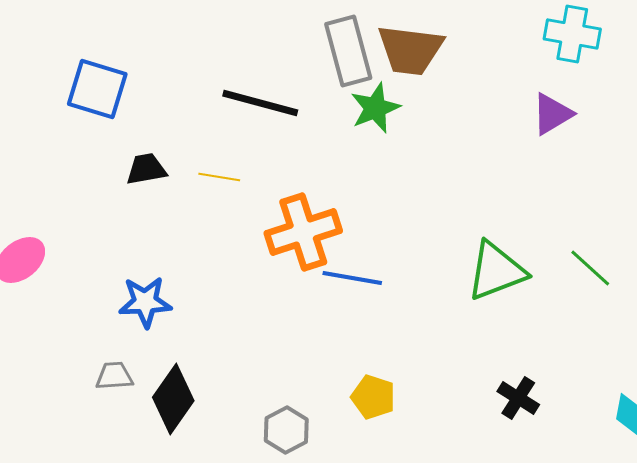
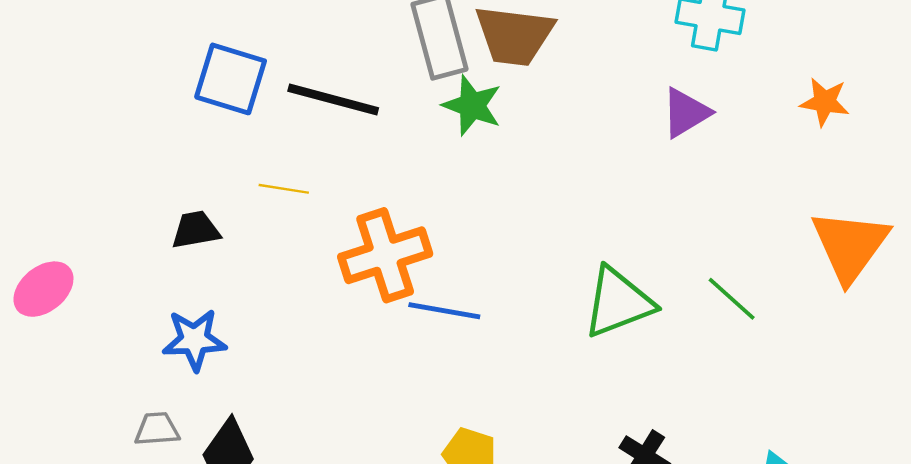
blue square: (97, 89) -> (231, 79), moved
green star: (375, 108) -> (472, 106), turned -30
black trapezoid: (146, 169) -> (196, 230), moved

